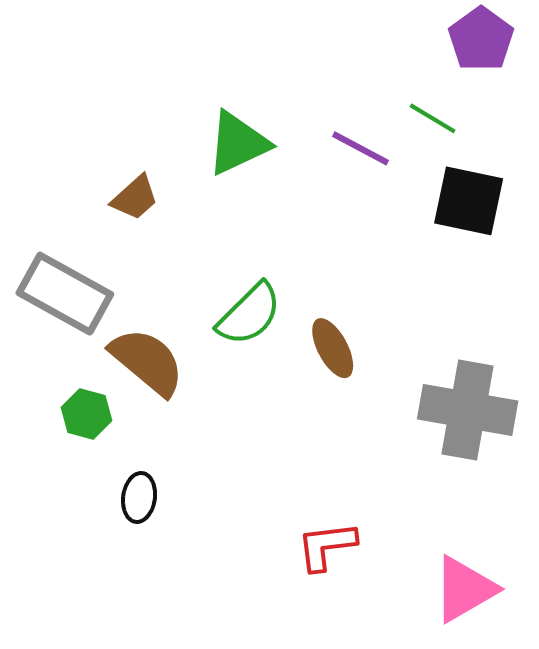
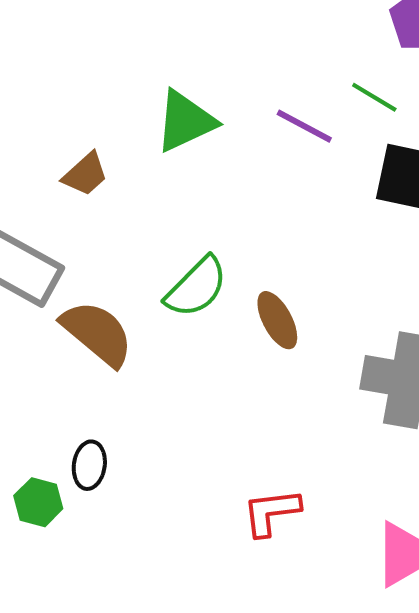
green hexagon: (87, 414) -> (38, 502), moved

